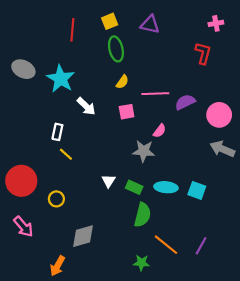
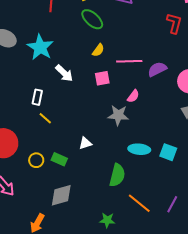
green ellipse: (116, 49) -> (92, 19), turned -35
white triangle: (109, 181) -> (85, 143), turned 40
green rectangle: (134, 187) -> (59, 159), moved
green star: (141, 263) -> (107, 220), moved

